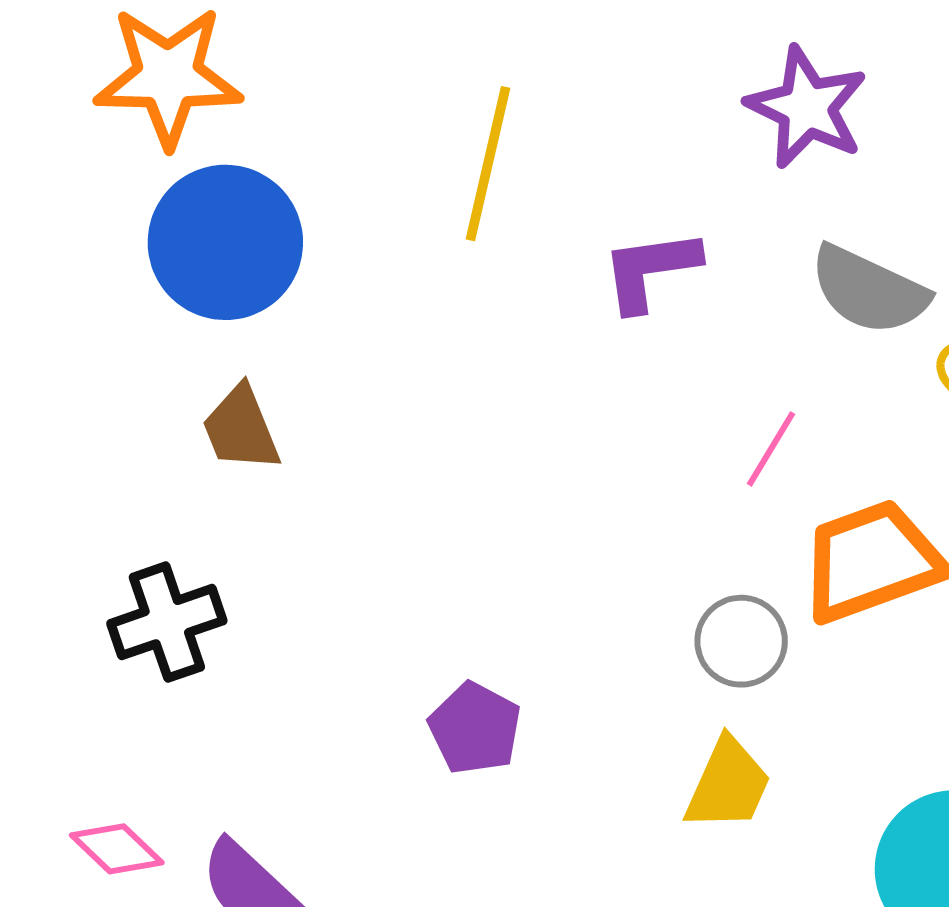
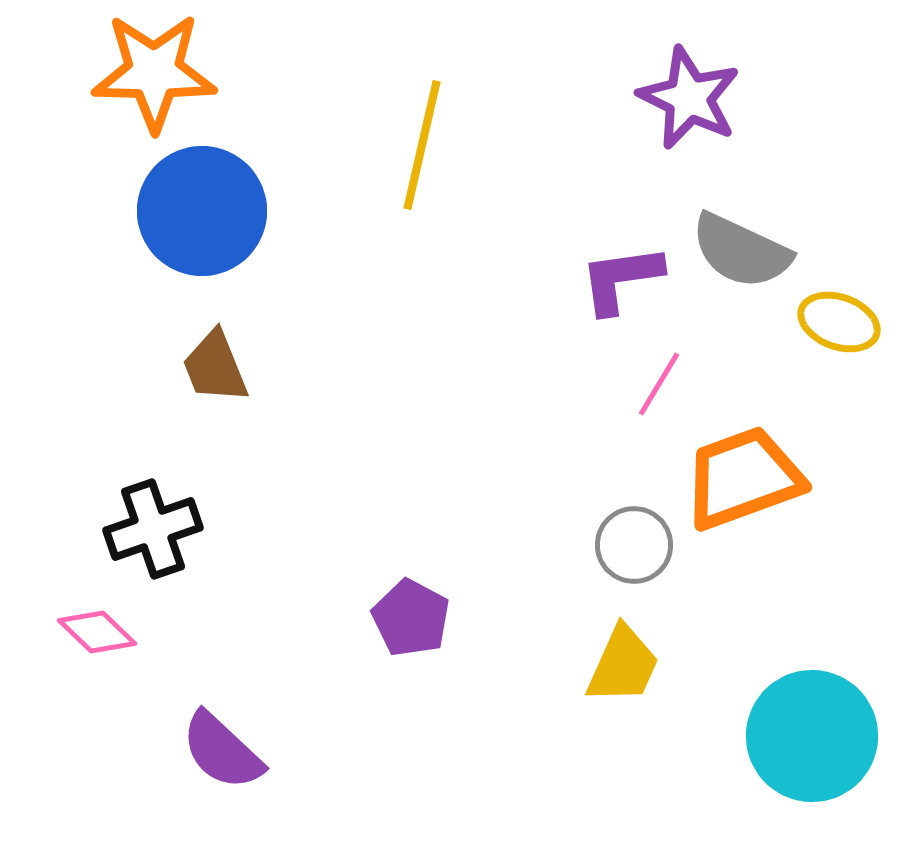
purple L-shape: (650, 270) -> (621, 279), moved
pink diamond: (117, 849) -> (97, 632), moved

